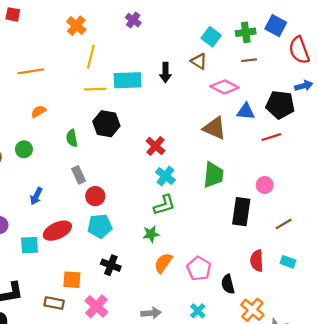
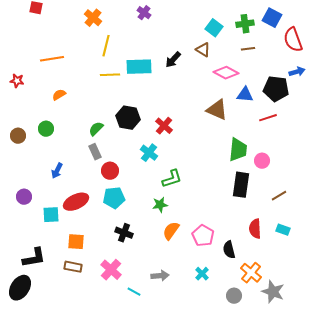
black arrow: (165, 72) -> (173, 60), turned 42
black hexagon: (106, 124) -> (128, 118), moved
green semicircle: (72, 138) -> (96, 129), moved, turned 56
green trapezoid: (213, 175) -> (238, 150), moved
cyan cross: (165, 176) -> (149, 153), moved
orange square: (72, 280) -> (76, 242), moved

